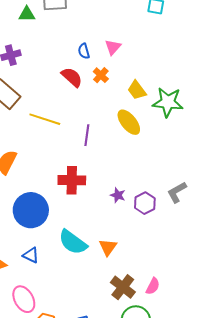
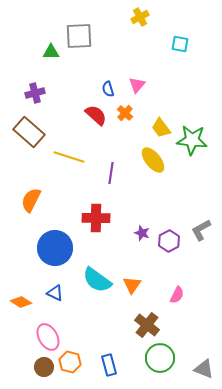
pink semicircle: (153, 286) -> (177, 295), moved

